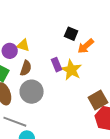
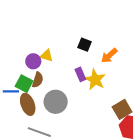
black square: (71, 34) -> (85, 45), moved
brown semicircle: (26, 68) -> (38, 80), moved

